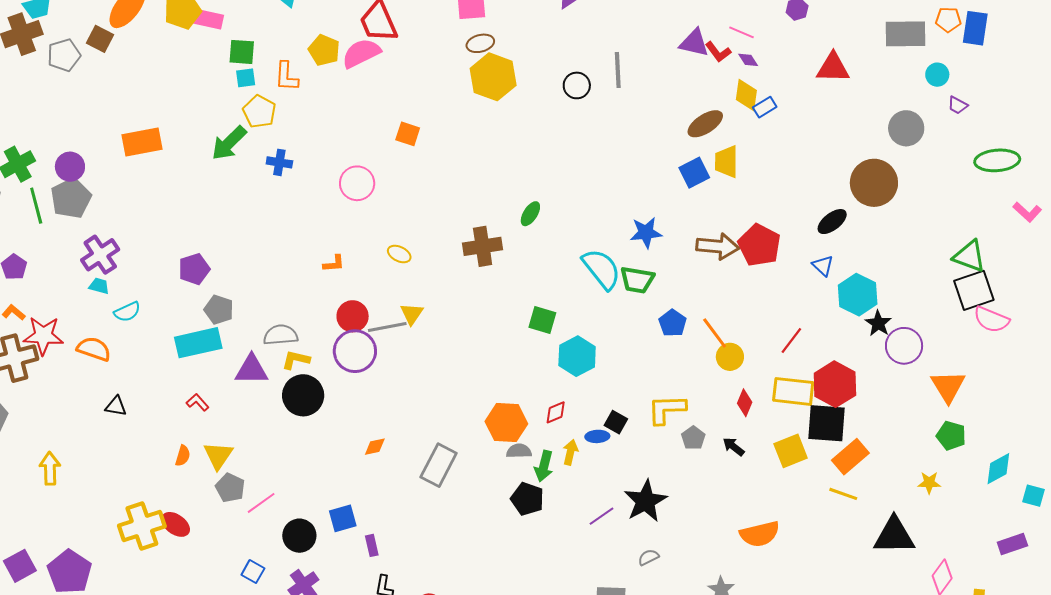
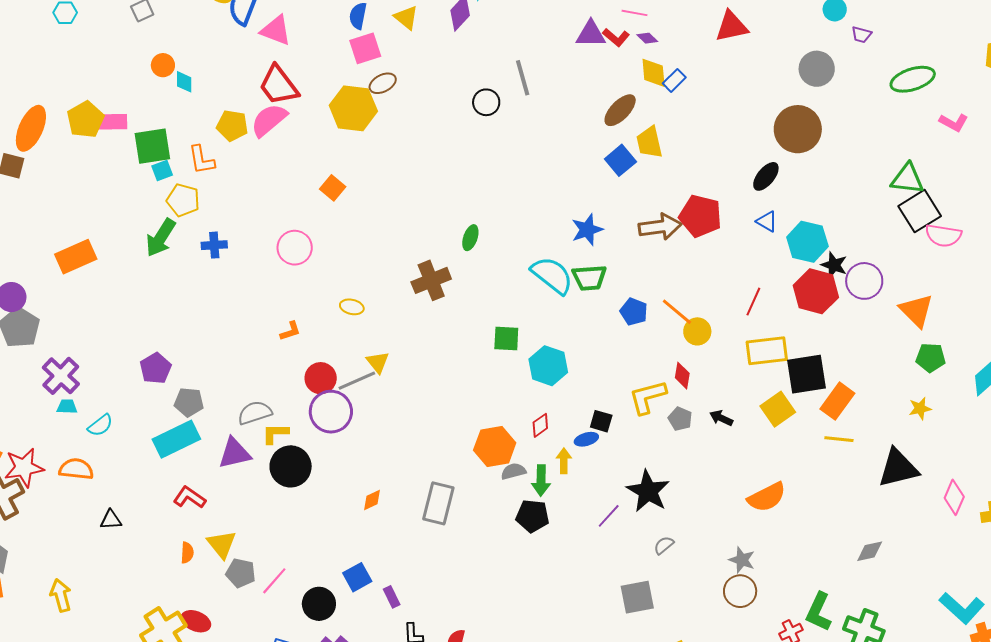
green square: (242, 52) -> (152, 146), size x1.4
yellow hexagon: (493, 77) -> (353, 108), moved
orange square: (408, 134) -> (333, 188), turned 35
red hexagon: (835, 384) -> (816, 291), moved
red L-shape: (198, 402) -> (189, 497), size x1.4
red diamond: (745, 403) -> (682, 376), moved

